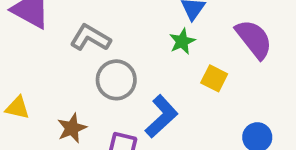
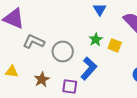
gray L-shape: (90, 38) -> (34, 41), moved
green star: (182, 41) -> (96, 39), moved

